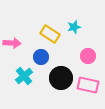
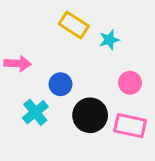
yellow rectangle: (50, 34) -> (74, 25), moved

